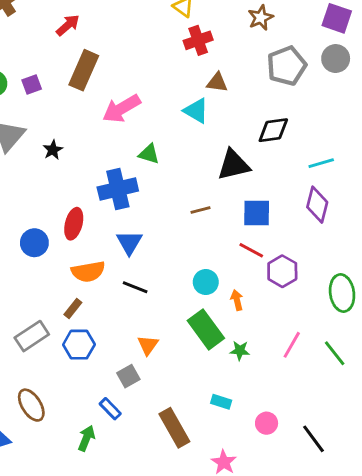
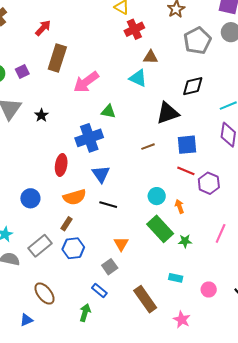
blue circle: (34, 243) -> (30, 198), moved

